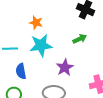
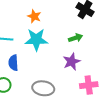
purple star: (65, 67) -> (72, 62), moved

